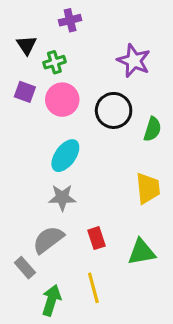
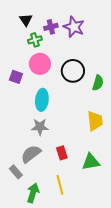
purple cross: (70, 20) -> (51, 27), moved
black triangle: (26, 45) -> (26, 20), moved
purple star: (134, 61) -> (74, 27), moved
purple square: (25, 92) -> (16, 77), moved
cyan ellipse: (65, 156) -> (42, 100), turned -30

